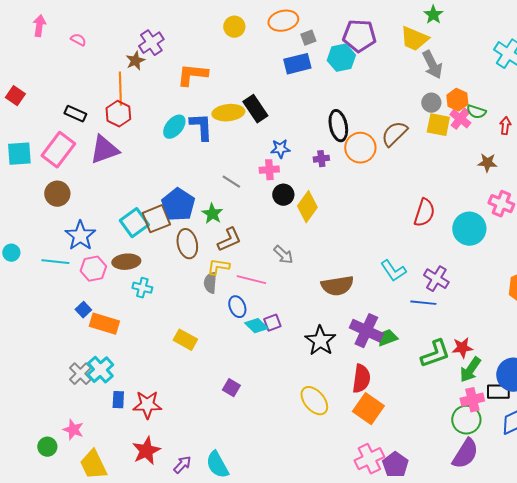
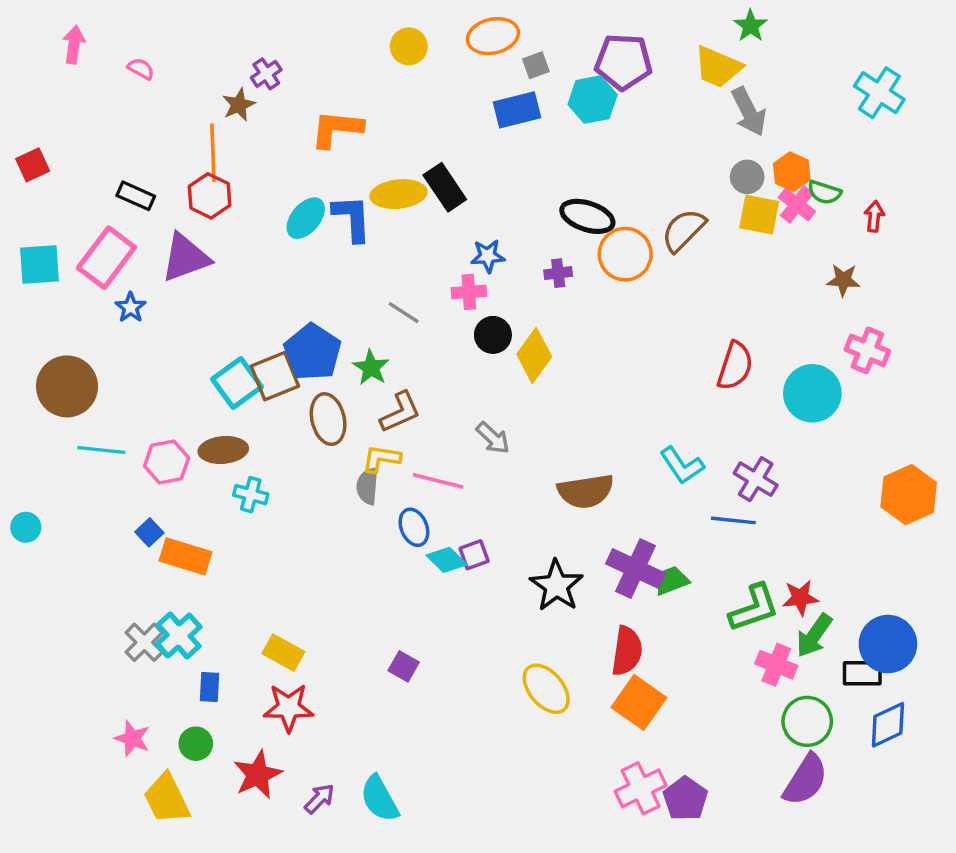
purple cross: (151, 43) -> (266, 74), size x0.7
red square: (15, 96) -> (33, 165), turned 30
black ellipse: (338, 126) -> (587, 216), turned -60
brown circle: (57, 194) -> (67, 386), moved, size x1.4
blue star: (80, 236) -> (131, 307), moved, size x0.6
cyan circle: (11, 253) -> (26, 527), moved
yellow rectangle: (185, 340) -> (283, 653), moved
pink cross: (472, 400) -> (776, 665), moved, turned 35
red star: (147, 405) -> (289, 708), moved
green circle: (47, 447) -> (196, 744), moved

